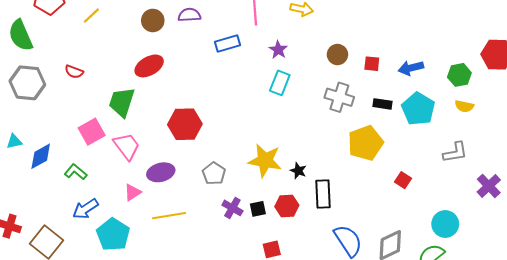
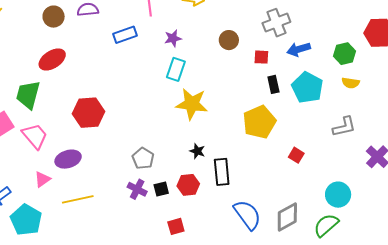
purple star: (278, 50) -> (173, 38), turned 30
red square: (372, 64) -> (261, 57), moved
gray cross: (339, 97) -> (276, 23), moved, turned -36
black rectangle: (382, 104) -> (273, 84), turned 72
yellow star: (265, 161) -> (192, 104), moved
gray pentagon: (214, 173) -> (143, 158), moved

